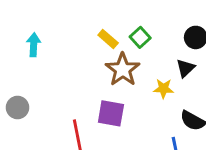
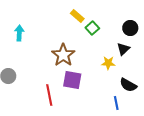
yellow rectangle: (108, 39) -> (77, 16), moved
brown star: (123, 70) -> (63, 55), moved

